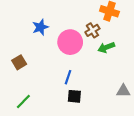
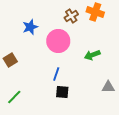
brown cross: (92, 30) -> (71, 16), moved
green arrow: (106, 47) -> (92, 55), moved

